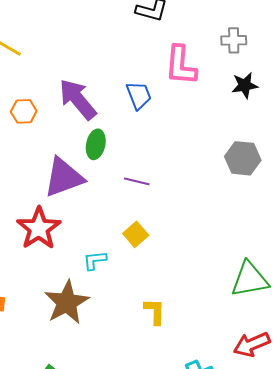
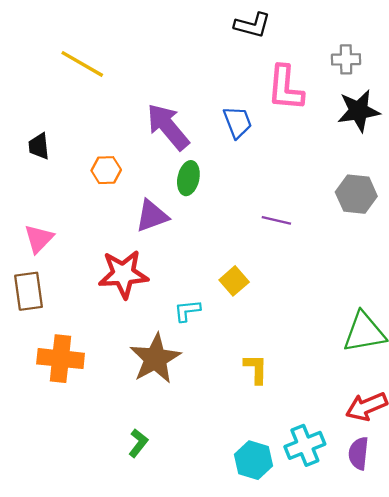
black star: (245, 85) -> (359, 111), size x1.4
orange hexagon: (24, 111) -> (106, 170), moved
purple triangle: (64, 177) -> (152, 216), size x0.7
purple line: (137, 181) -> (276, 220), moved
red star: (39, 228) -> (123, 274), turned 30

